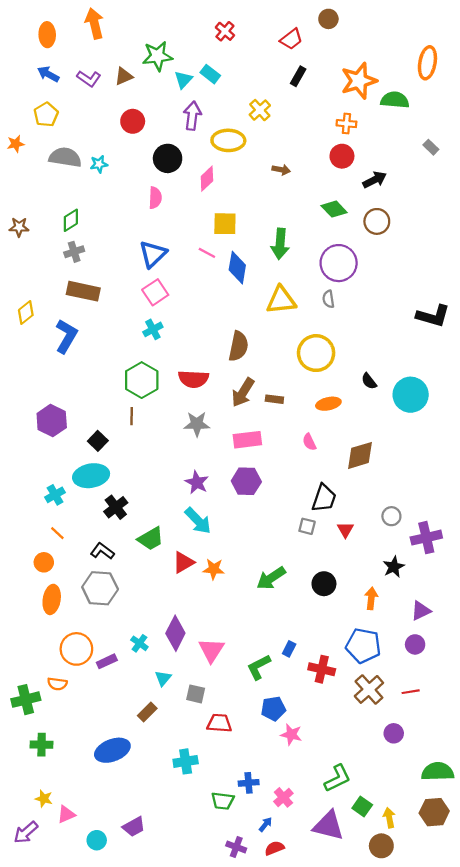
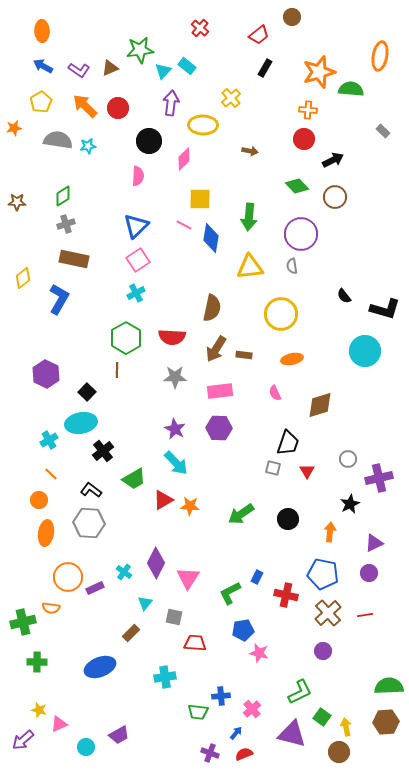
orange arrow: (94, 23) -> (85, 106), moved, turned -32
black L-shape: (433, 316) -> (385, 309), moved
black semicircle: (369, 381) -> (344, 296), moved
purple circle: (394, 733) -> (323, 651), moved

